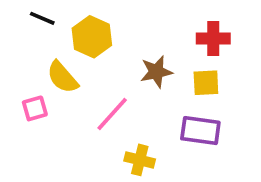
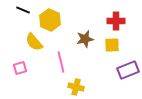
pink square: (35, 108) -> (20, 68), moved
pink line: (112, 114) -> (61, 62), turned -55
purple rectangle: (200, 131) -> (128, 70), moved, turned -30

